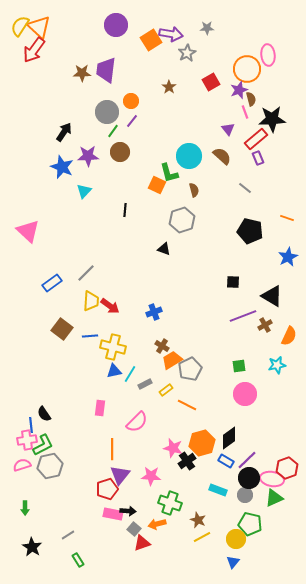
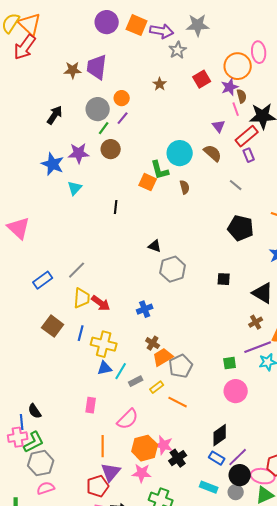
gray star: (207, 28) -> (198, 25), size x1.6
orange square: (151, 40) -> (137, 25), moved, turned -35
black arrow: (64, 132) -> (55, 115), moved
gray hexagon: (182, 220) -> (173, 269), moved
purple line: (243, 316) -> (258, 347), moved
blue line: (90, 336) -> (81, 333), turned -70
orange hexagon: (202, 443) -> (145, 448), moved
pink semicircle: (22, 465) -> (46, 488), moved

